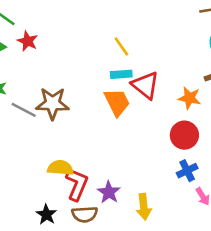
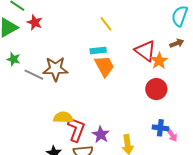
cyan rectangle: (121, 74) -> (98, 51), moved
red triangle: (145, 85) -> (145, 51), moved
orange star: (189, 98) -> (159, 61), turned 30
blue cross: (187, 171) -> (160, 128), moved, turned 35

